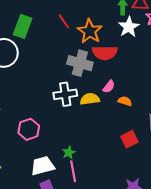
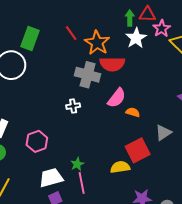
pink semicircle: (109, 87) -> (117, 98), size x1.5
white cross: (65, 94) -> (73, 106), size x0.6
yellow semicircle: (90, 99) -> (120, 167), moved
red square: (129, 139) -> (138, 150), size x1.4

